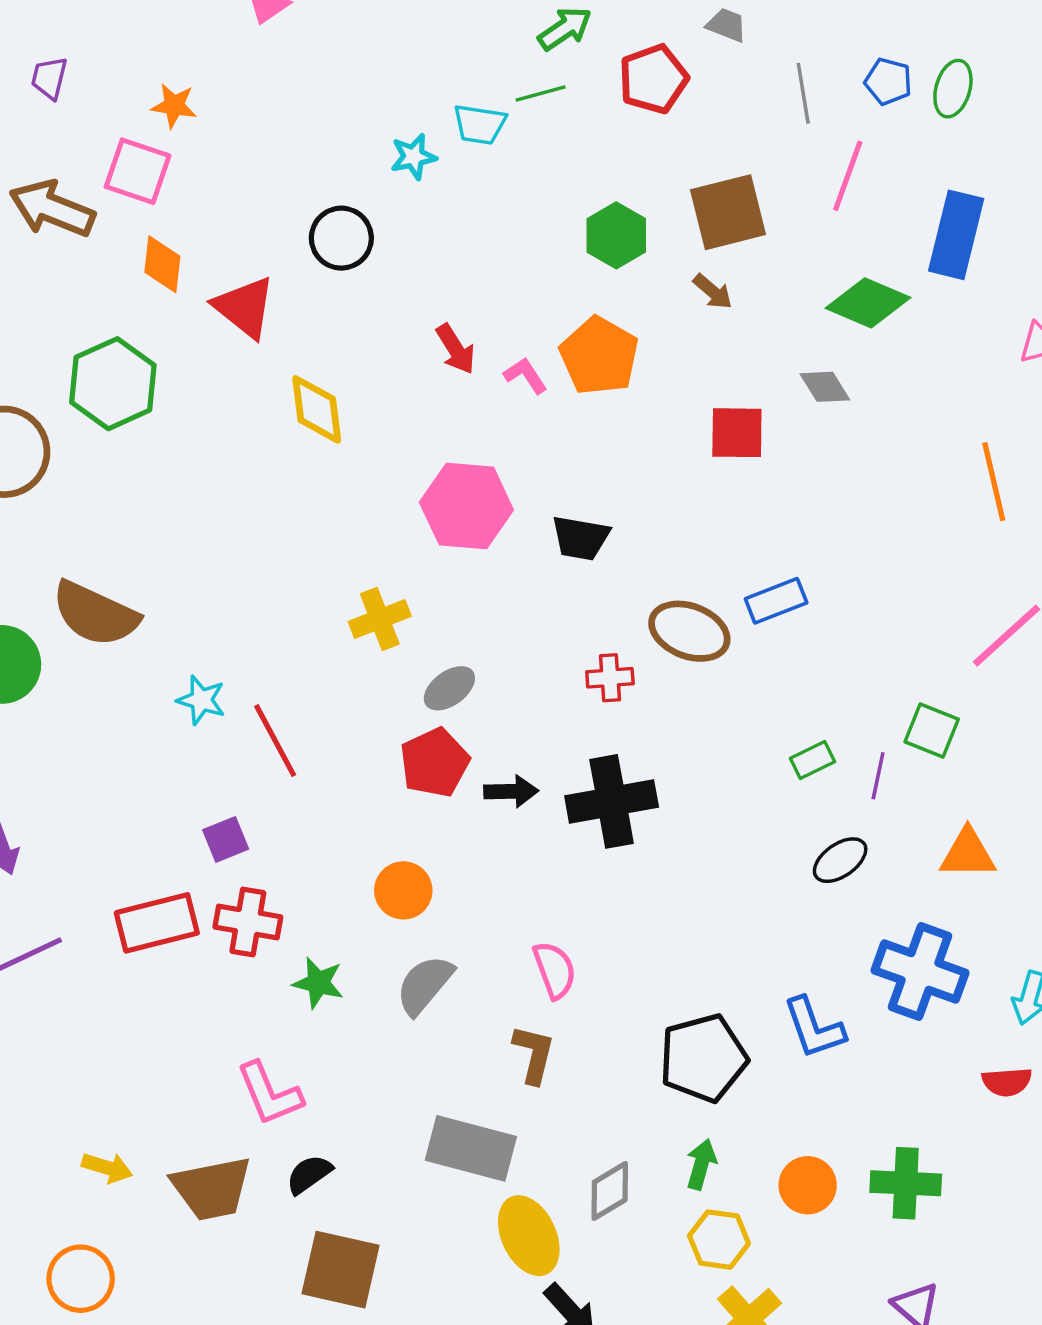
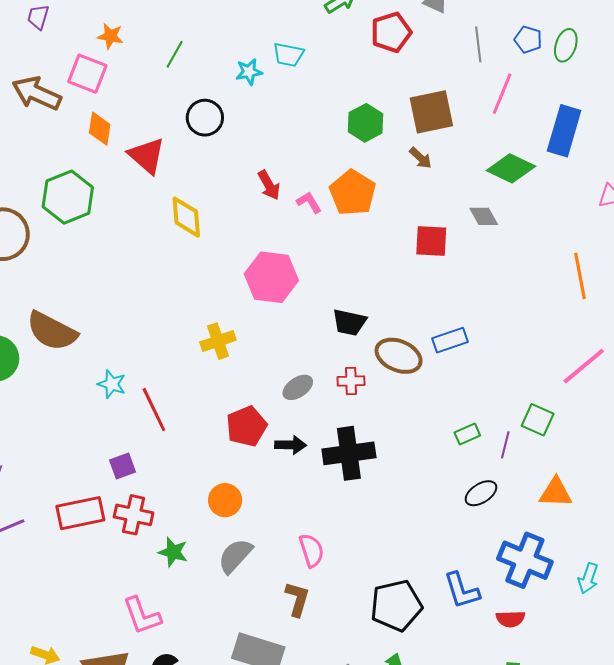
green line: (541, 93) -> (175, 54), moved, turned -48
black trapezoid: (580, 538) -> (349, 322), moved
gray ellipse: (449, 688) -> (298, 387), moved
red semicircle: (1007, 1082) -> (510, 619), moved

